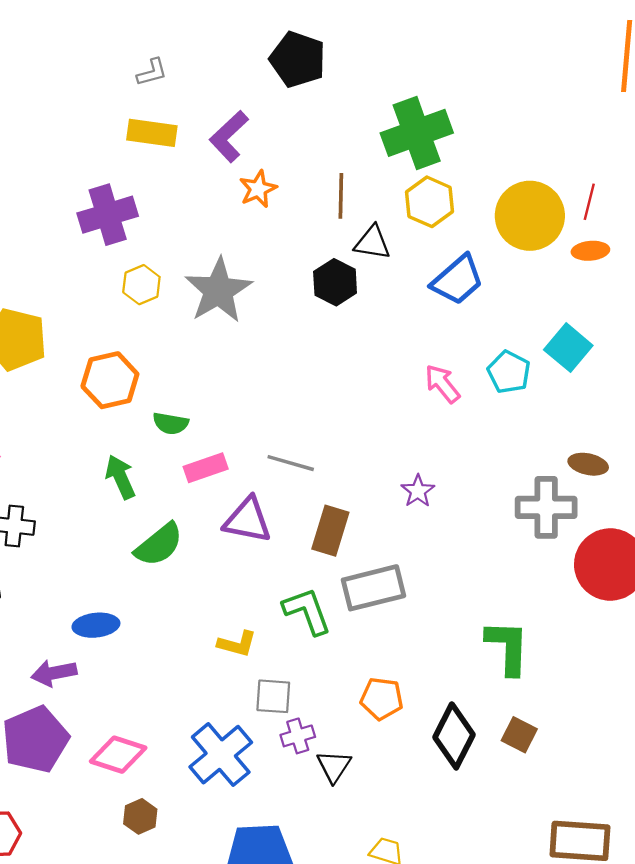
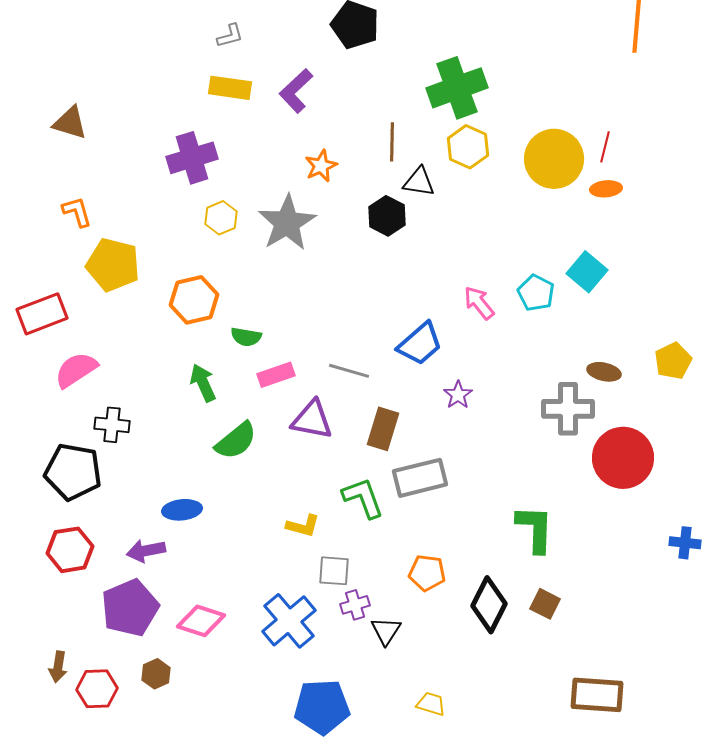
orange star: (258, 189) -> (321, 166), moved
blue trapezoid: (458, 280) -> (420, 344), moved
brown hexagon: (140, 816) -> (156, 674), moved

